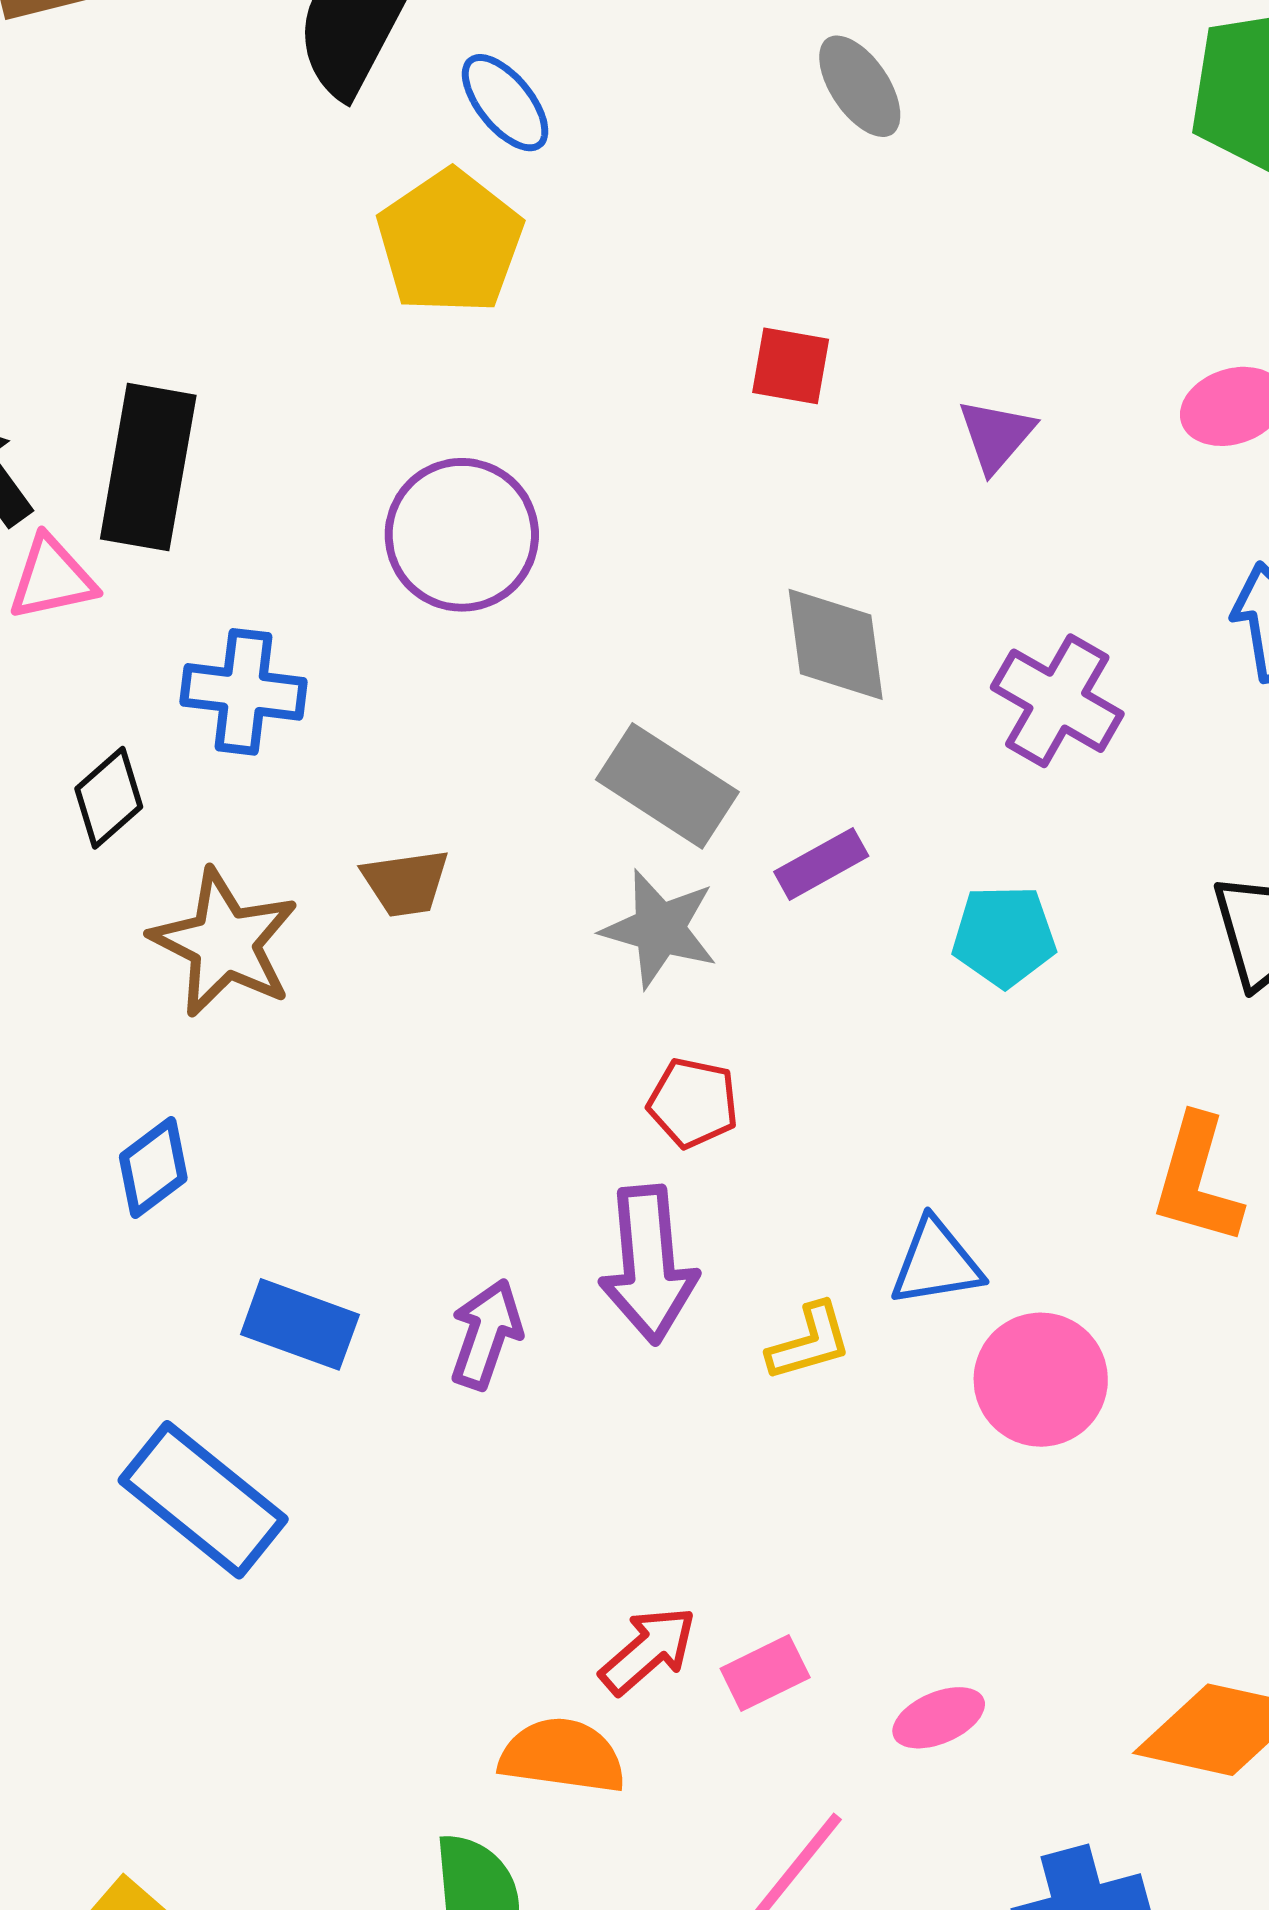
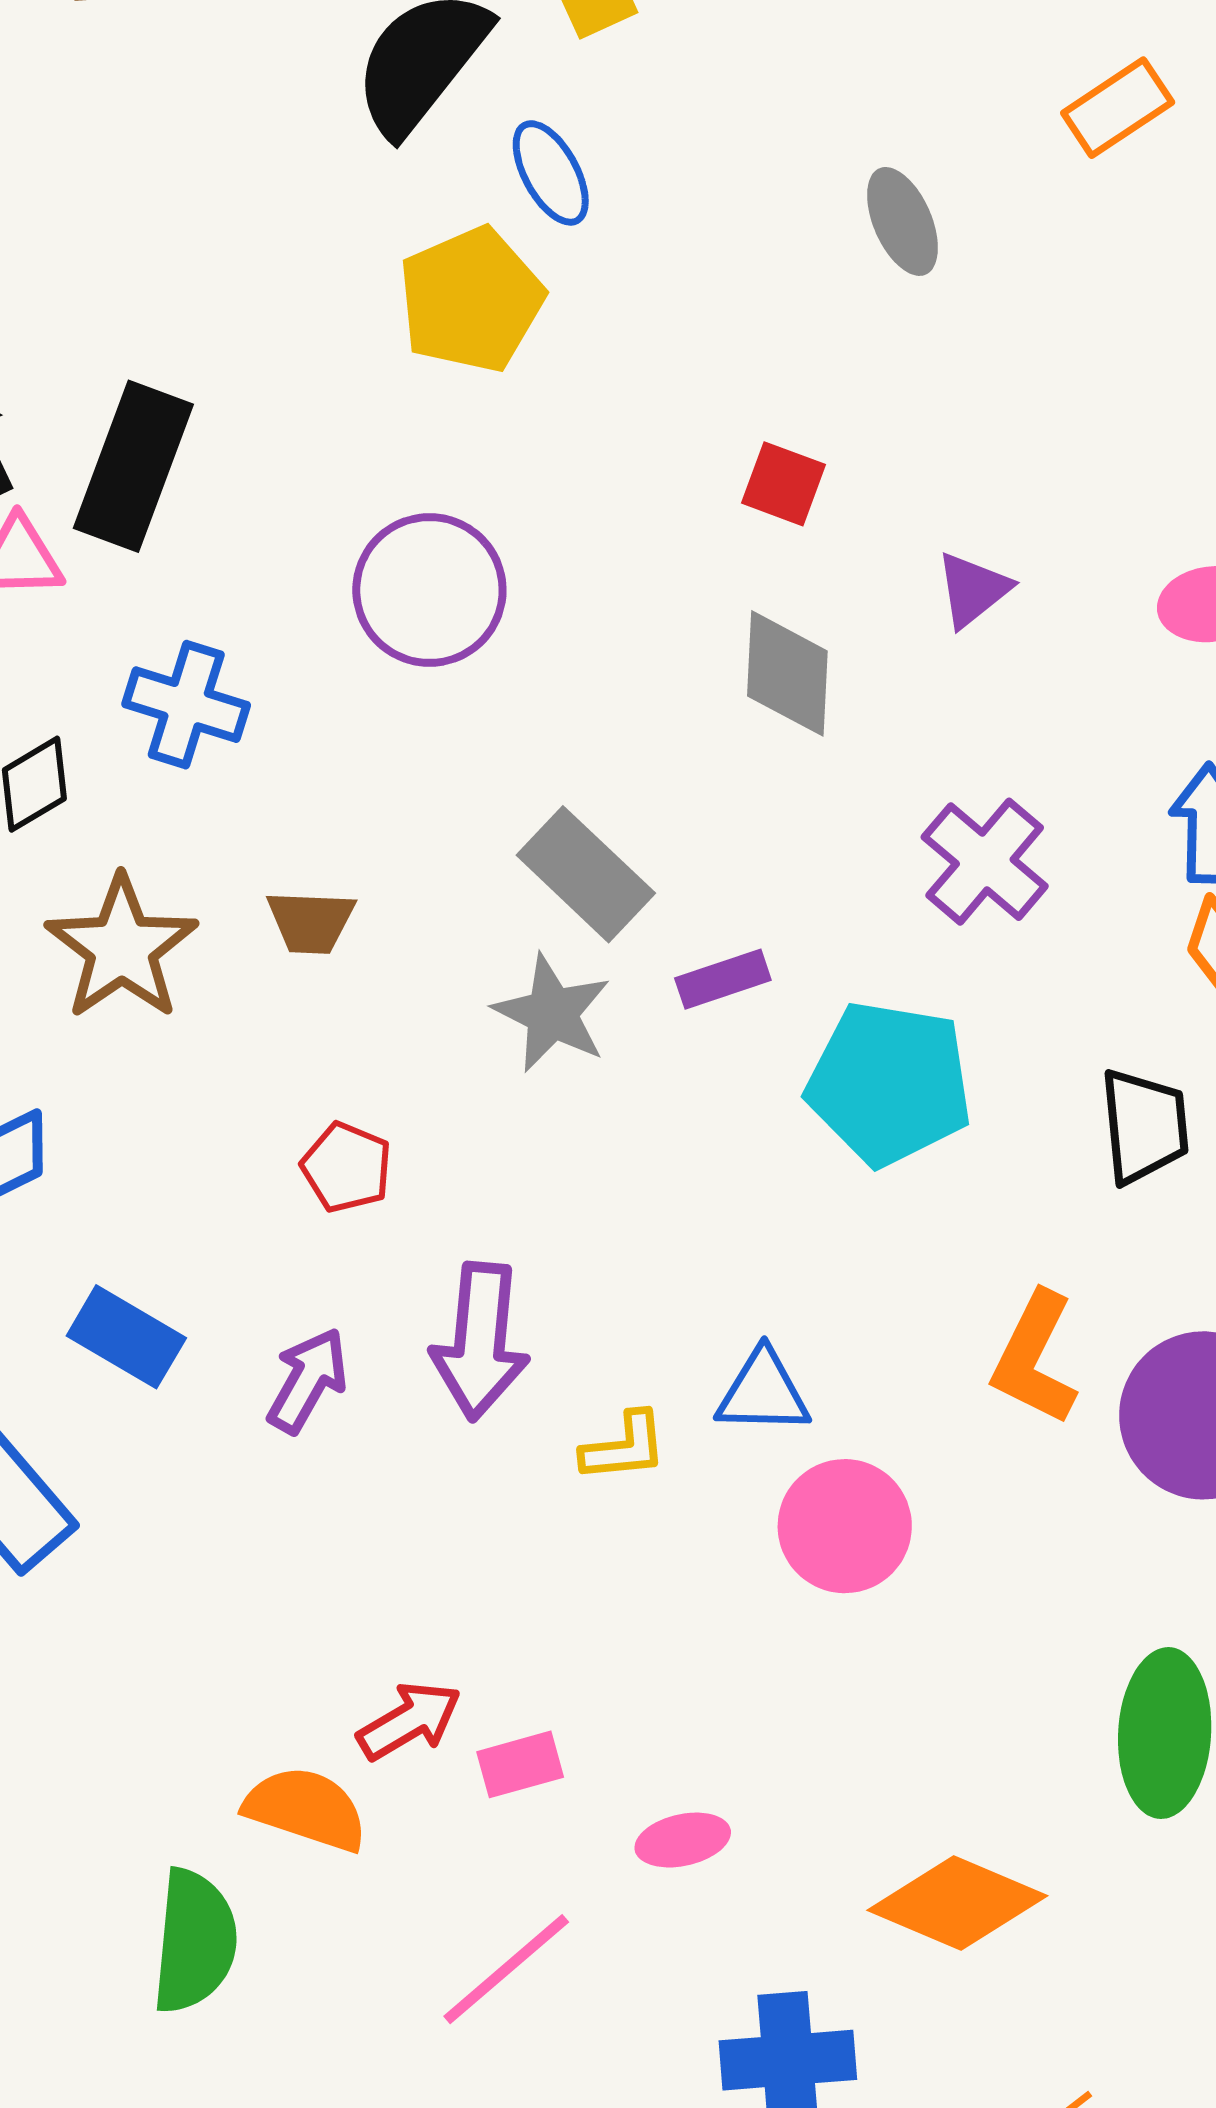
gray diamond: (836, 644) -> (787, 673), moved
cyan pentagon: (1004, 936) -> (889, 1083), size x1.6
red pentagon: (693, 1103) -> (347, 1167), moved

